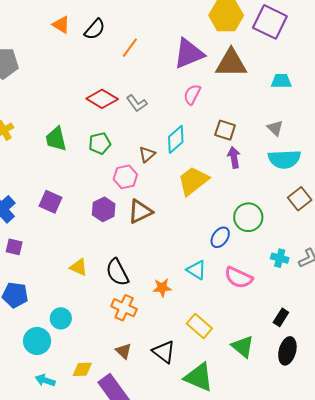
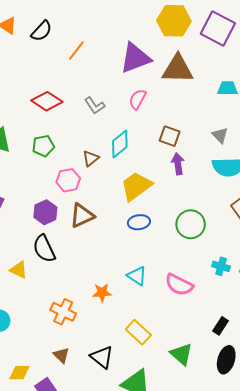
gray L-shape: (137, 103) -> (95, 106), moved
blue ellipse: (220, 237) -> (139, 222), moved, turned 45
black semicircle: (117, 272) -> (44, 249), moved

